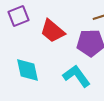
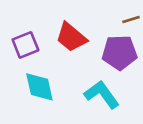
purple square: (19, 16) -> (25, 45), moved

